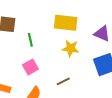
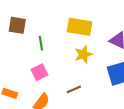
yellow star: (71, 48) -> (83, 54), turned -30

